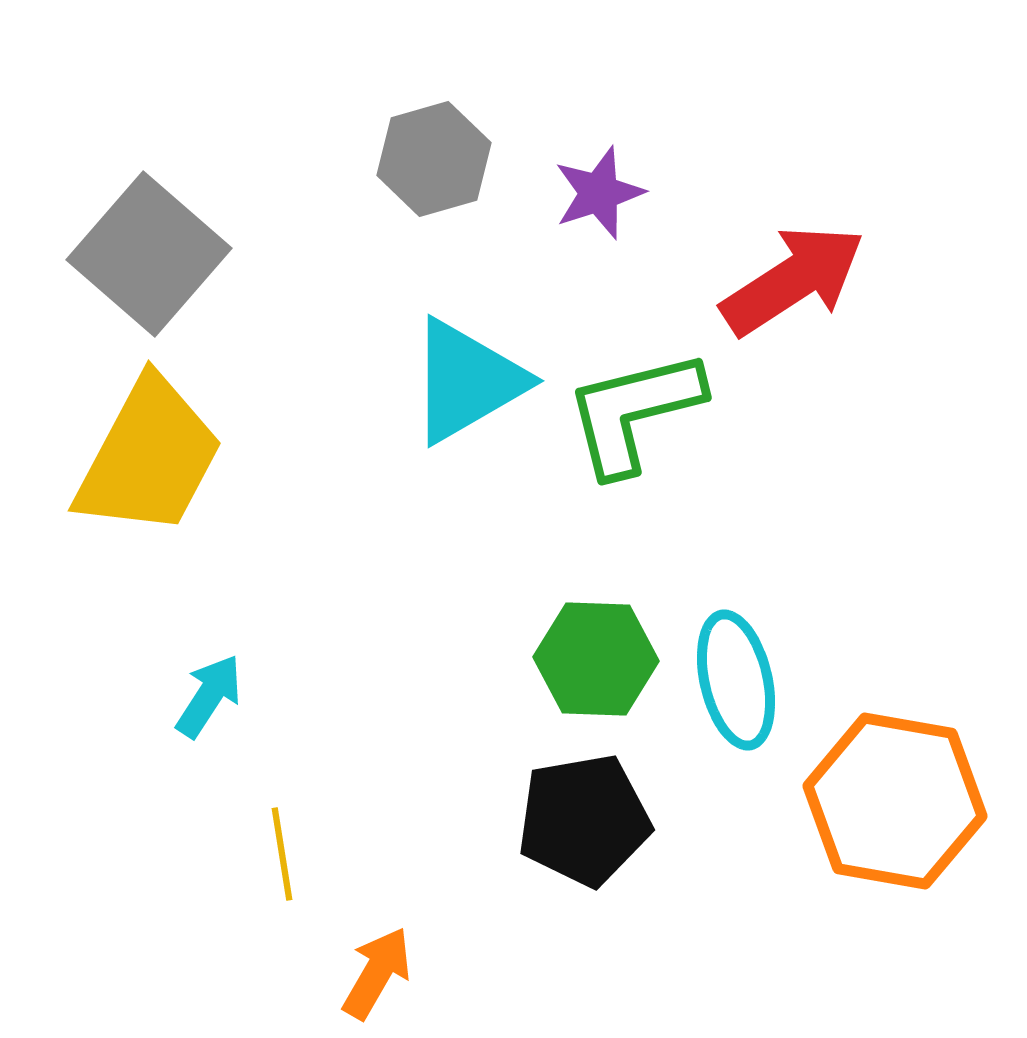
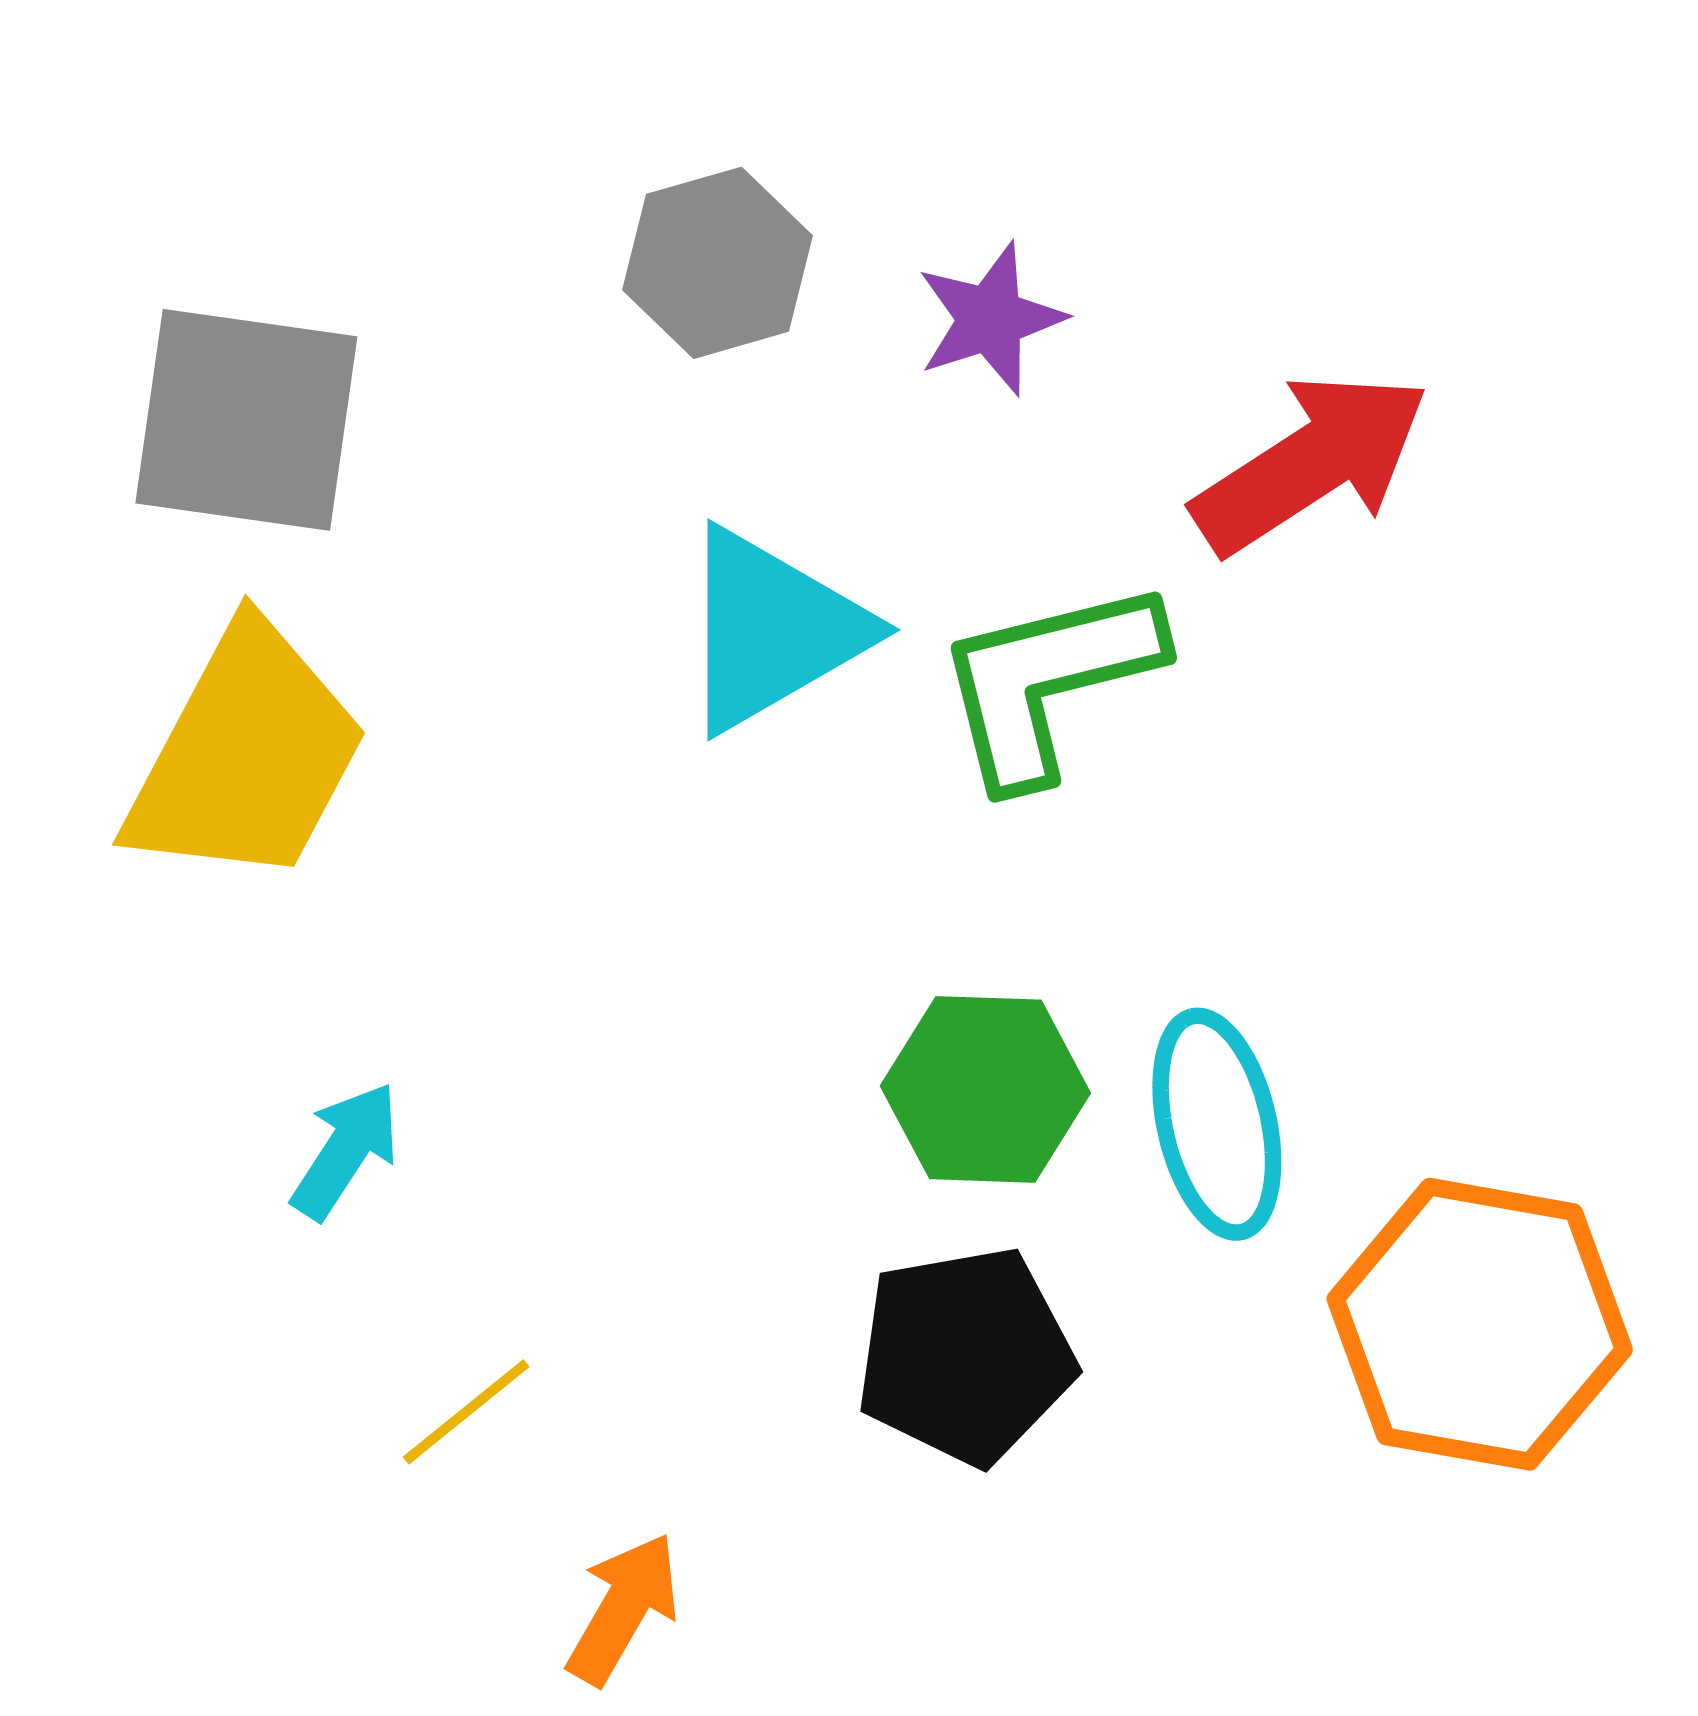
gray square: (149, 254) -> (246, 420), turned -33
yellow line: (282, 854) -> (466, 1412), turned 60

